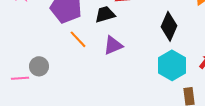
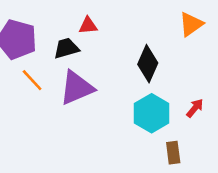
purple triangle: (113, 45) -> (77, 88), size x1.4

